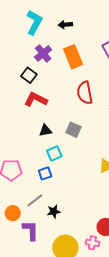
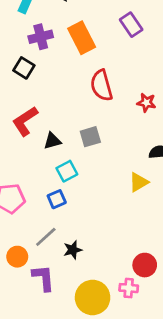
purple cross: (43, 53) -> (41, 37), turned 30
red L-shape: (36, 99) -> (25, 121), moved, turned -55
gray square: (73, 130) -> (90, 137), turned -35

